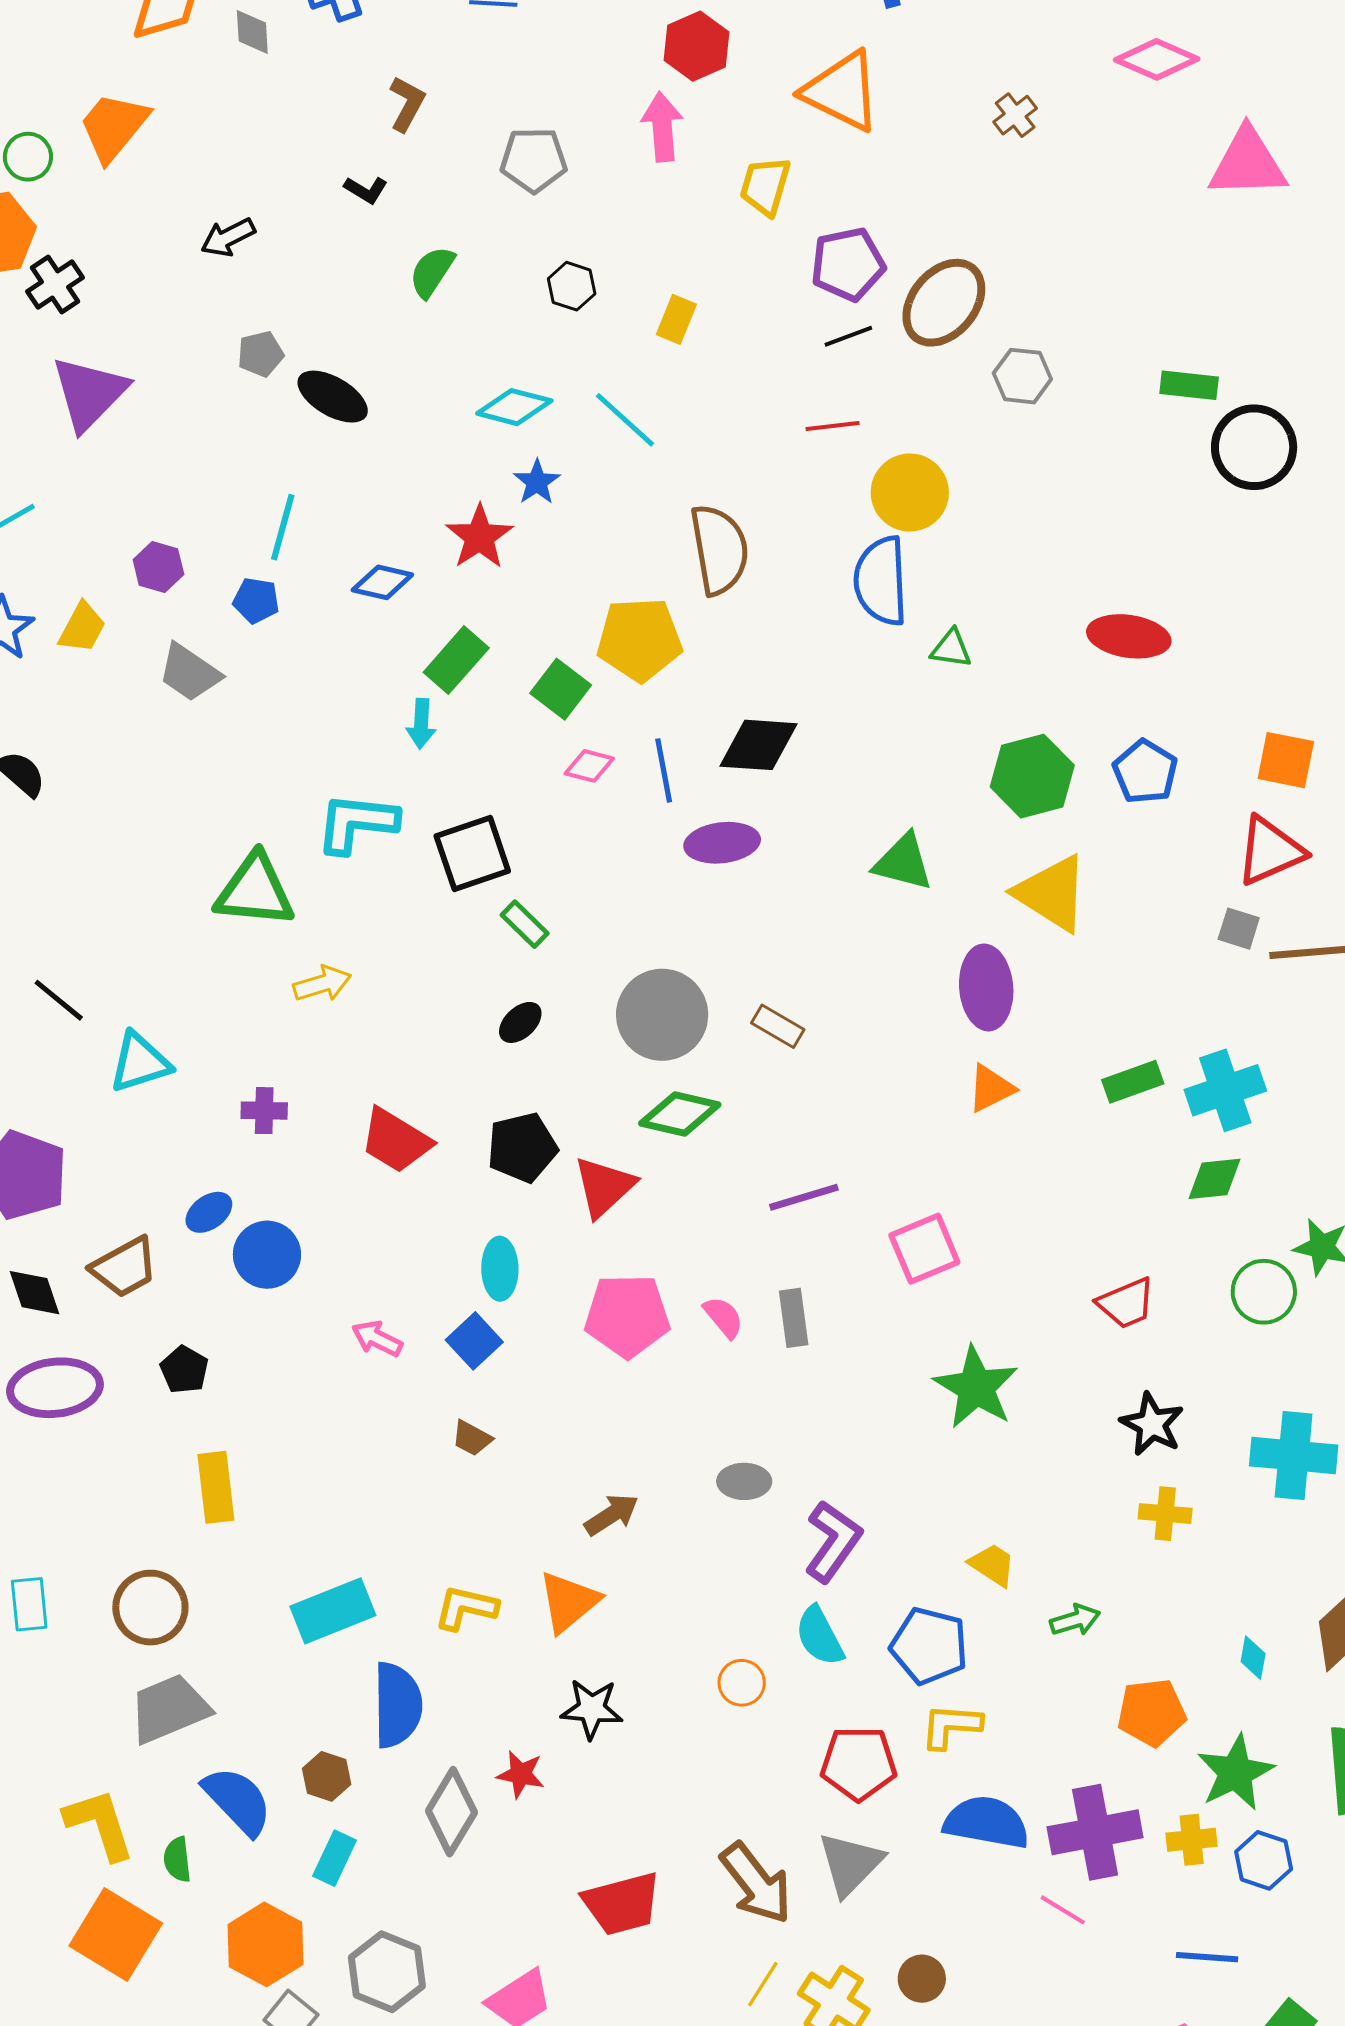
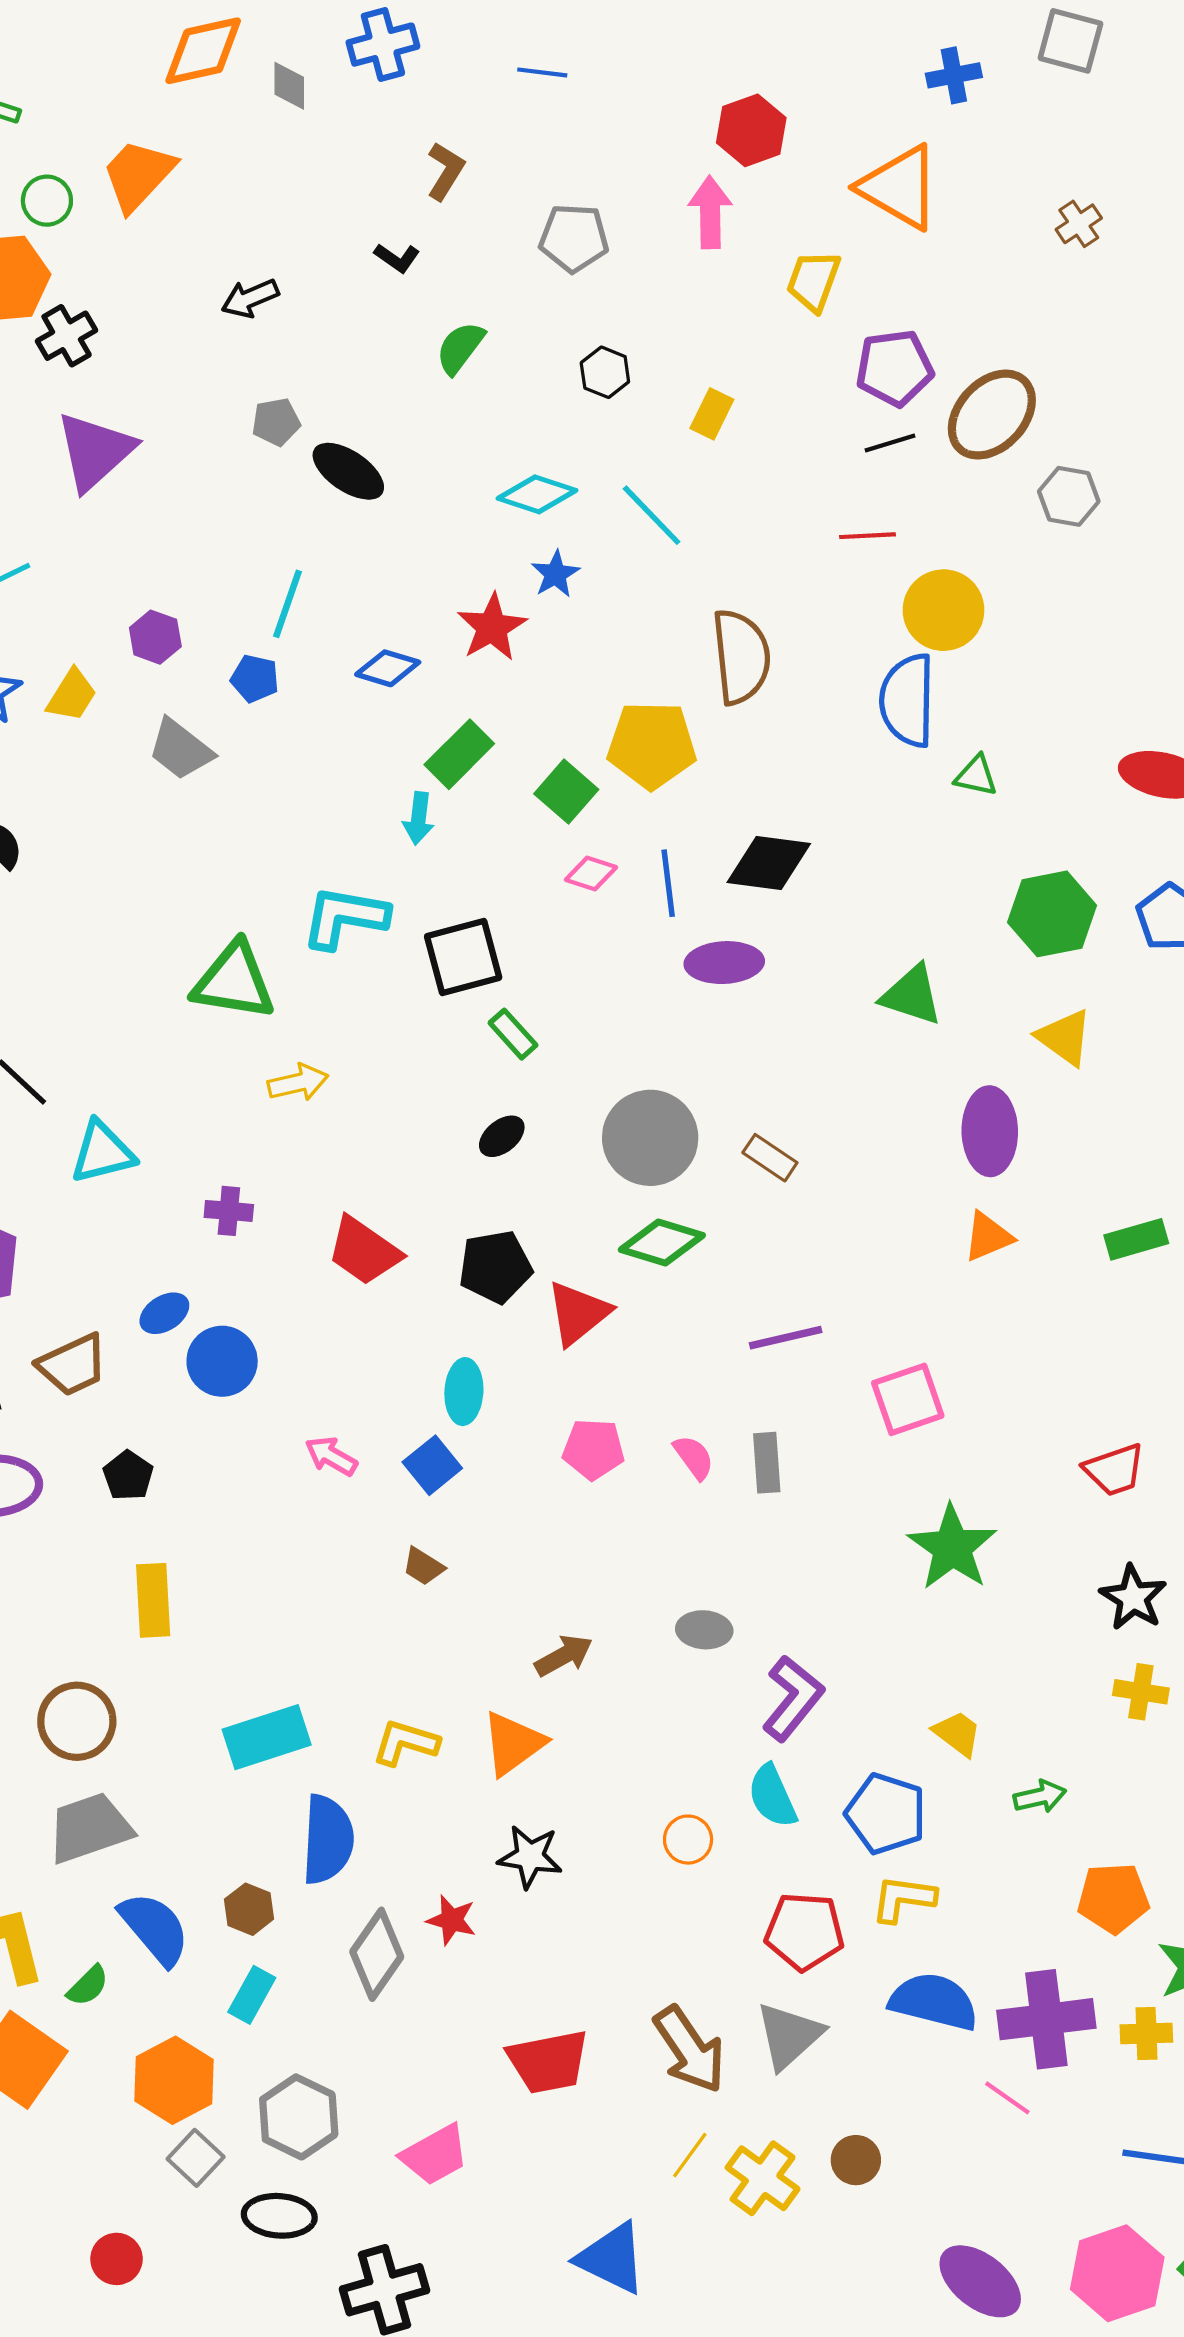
yellow triangle: (1052, 893) -> (1065, 1037), size x0.7
pink pentagon: (627, 1316) -> (593, 1449), size x0.7
green semicircle: (177, 1860) -> (88, 1986), turned -132

